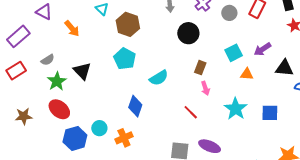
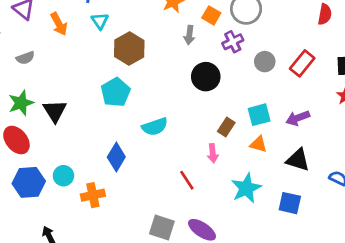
orange arrow: (72, 28) -> (59, 24), moved
gray semicircle: (48, 60) -> (25, 58), moved
brown rectangle: (200, 68) -> (226, 127), moved
black triangle: (284, 68) -> (298, 160), moved
black triangle: (82, 71) -> (55, 111), moved
orange triangle: (247, 74) -> (259, 144), moved

